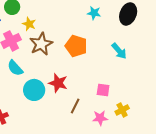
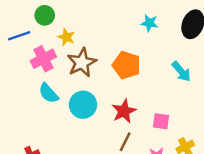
red star: (58, 83) -> (124, 111), moved, turned 30
cyan circle: (34, 90) -> (83, 105), moved

